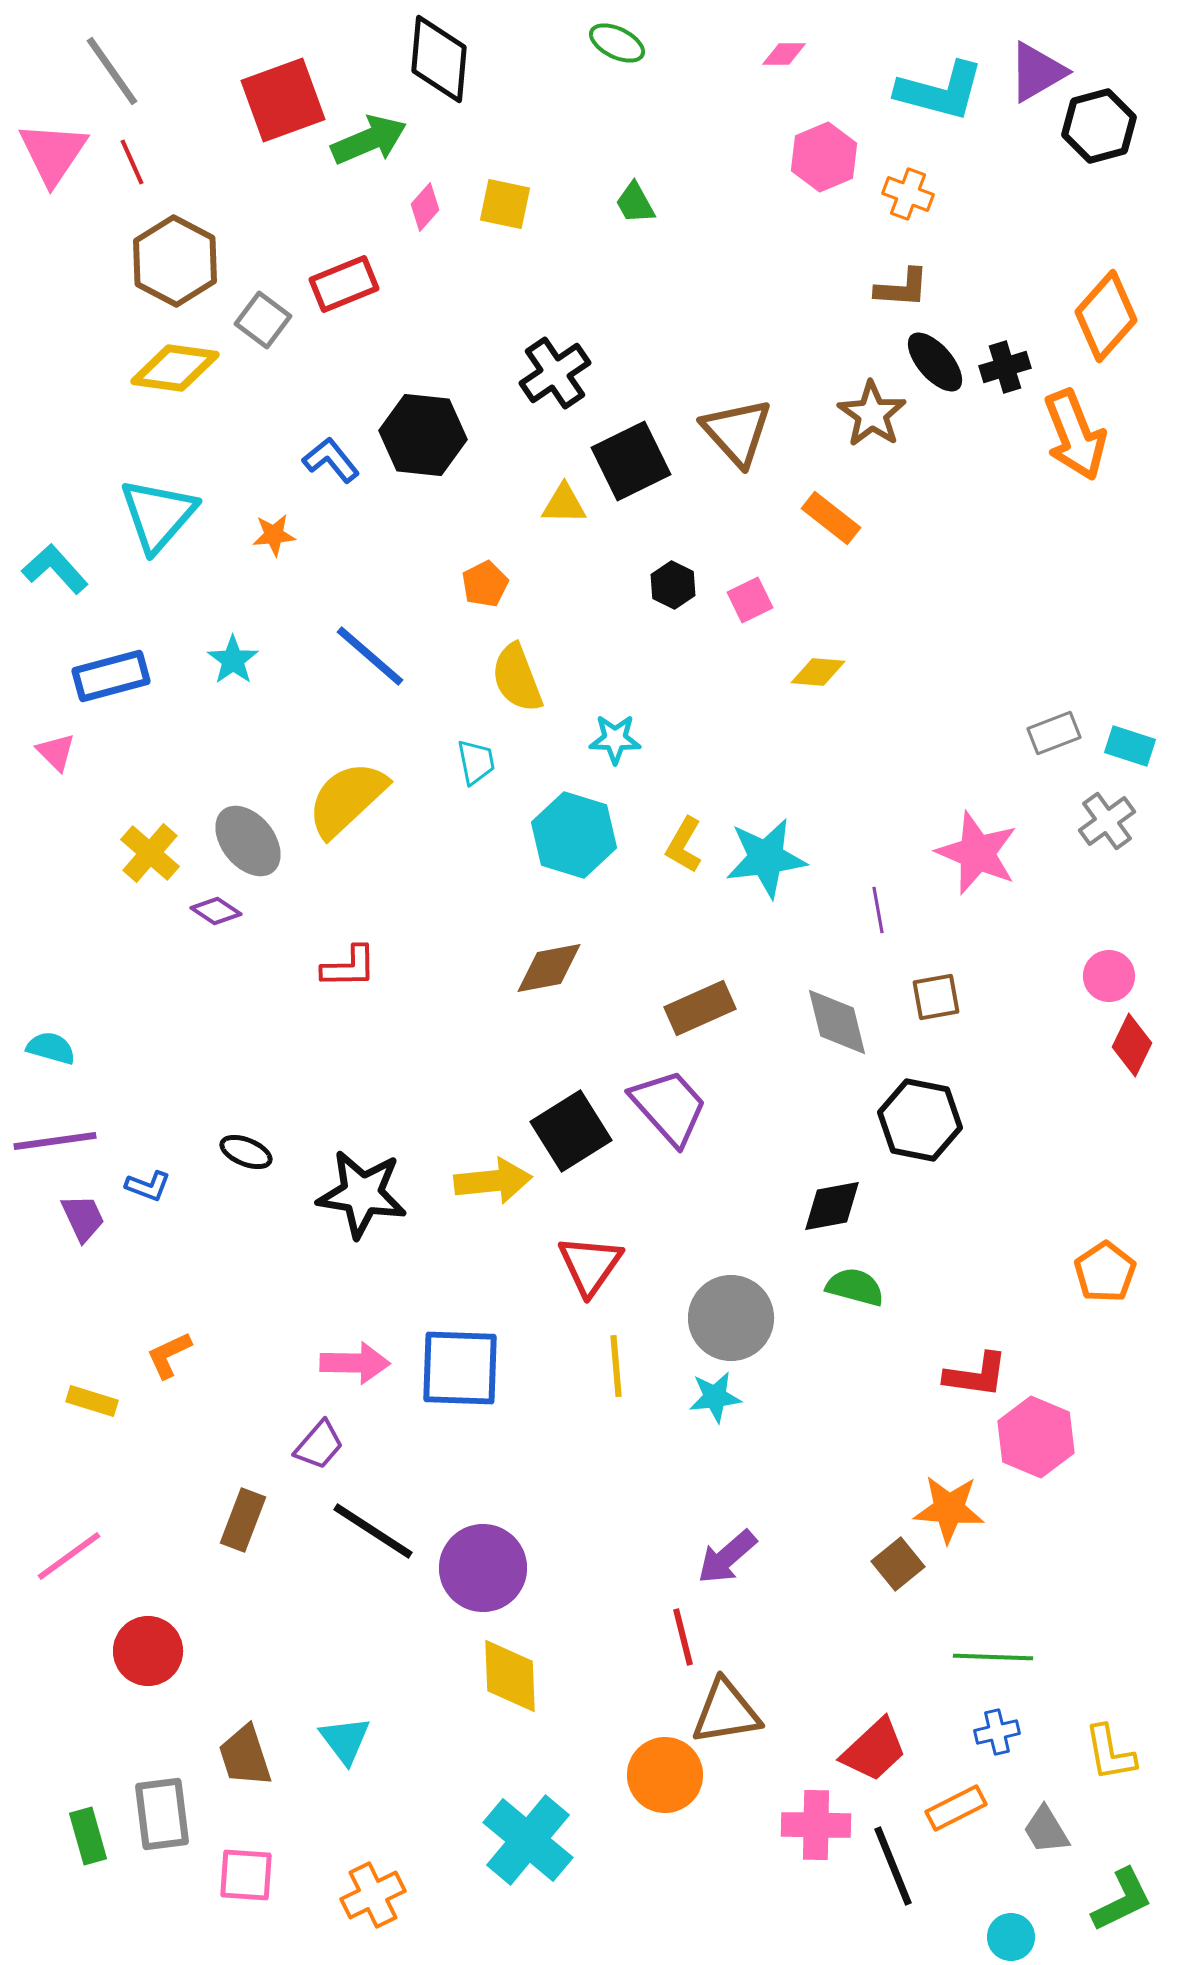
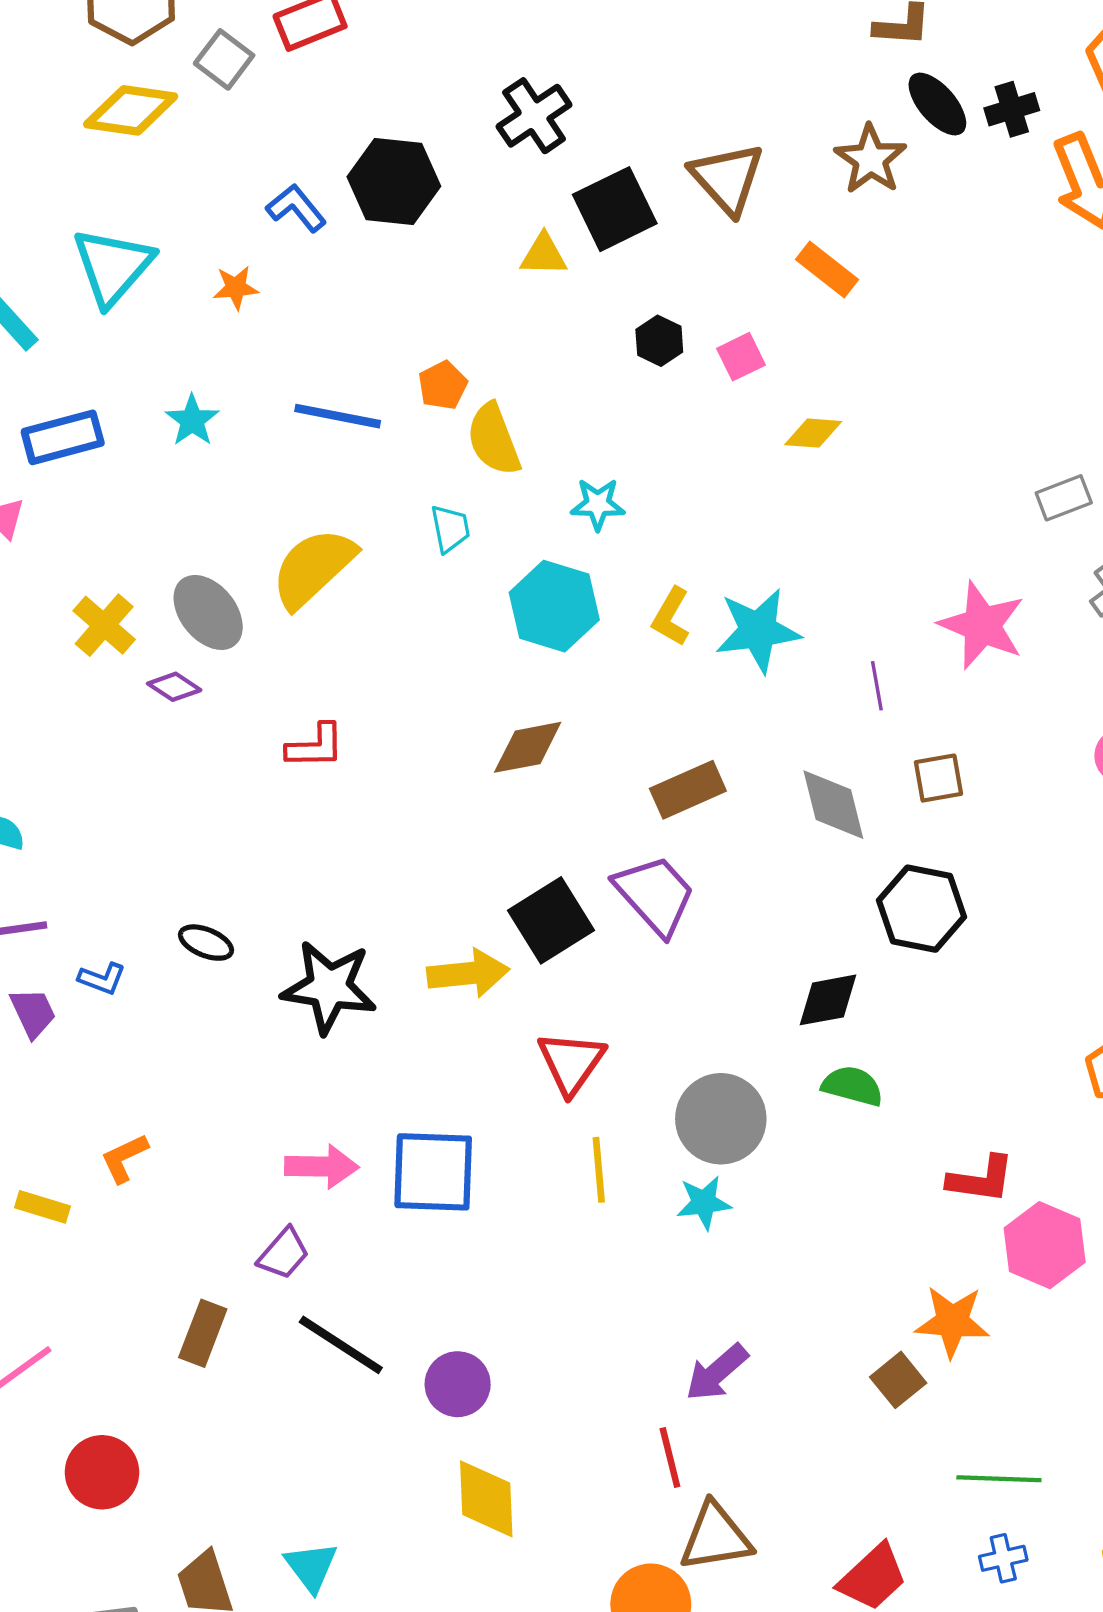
orange pentagon: (485, 584) -> (443, 385), moved
blue line: (370, 656) -> (338, 416), turned -30
purple circle: (483, 1568) -> (458, 1384), size x0.7

